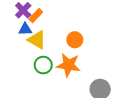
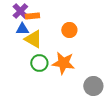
orange rectangle: (36, 16) -> (32, 16), turned 40
orange circle: (75, 40) -> (69, 30), moved

